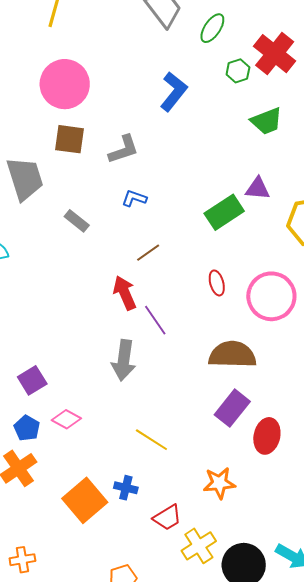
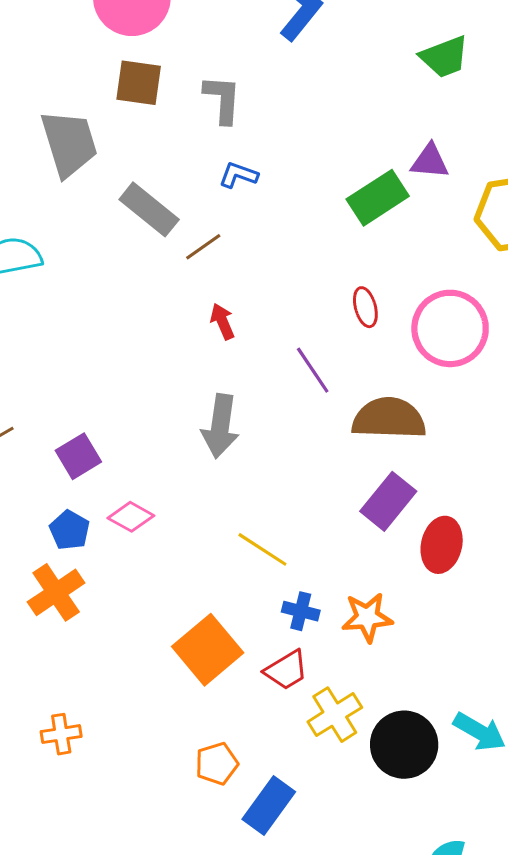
gray L-shape: (124, 149) -> (222, 99), turned -68
gray rectangle: (77, 221) -> (149, 209), size x1.5
brown line: (148, 253) -> (203, 247), moved
red arrow: (125, 293) -> (222, 321), size x0.7
purple line: (155, 320) -> (313, 370), moved
blue cross: (126, 488) -> (301, 611), moved
orange square: (85, 500) -> (208, 650), moved

